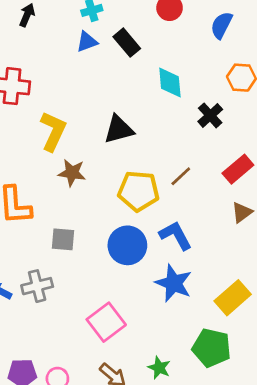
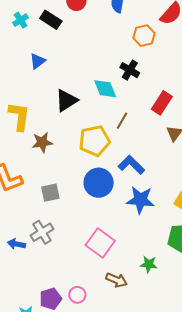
blue triangle: (87, 42) -> (38, 61), moved
black rectangle: (127, 43) -> (51, 20), moved
cyan diamond: (170, 83) -> (105, 89), moved

